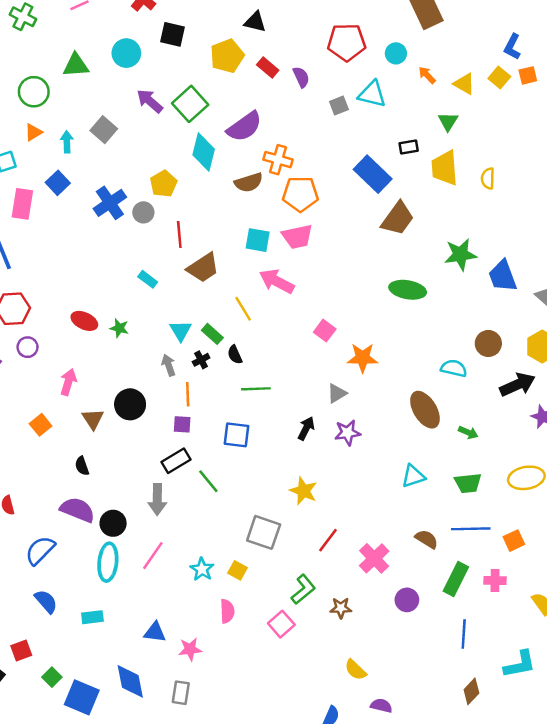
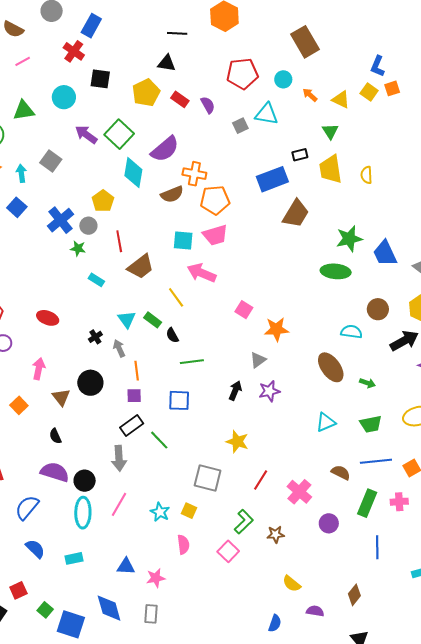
blue rectangle: (373, 174) -> (272, 179), turned -60
green ellipse: (408, 290) -> (336, 271), moved
green star: (119, 328) -> (78, 248), moved
black cross: (201, 360) -> (95, 337), moved
brown diamond: (471, 691) -> (354, 595), moved

